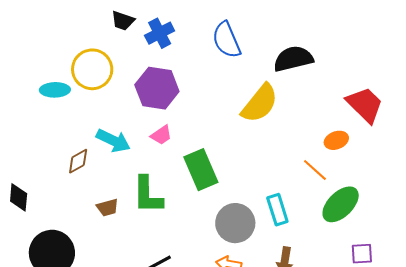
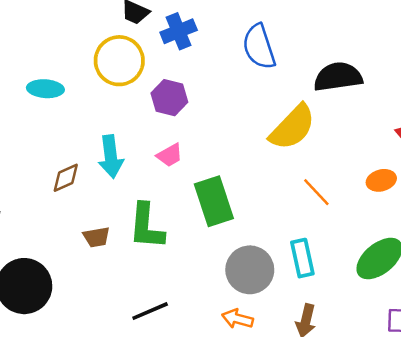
yellow circle: (92, 69) -> (119, 61), moved
purple hexagon: (157, 88) -> (169, 98), size x0.7
cyan arrow: (113, 141) -> (111, 157), turned 52
orange line: (315, 170) -> (316, 192), moved

